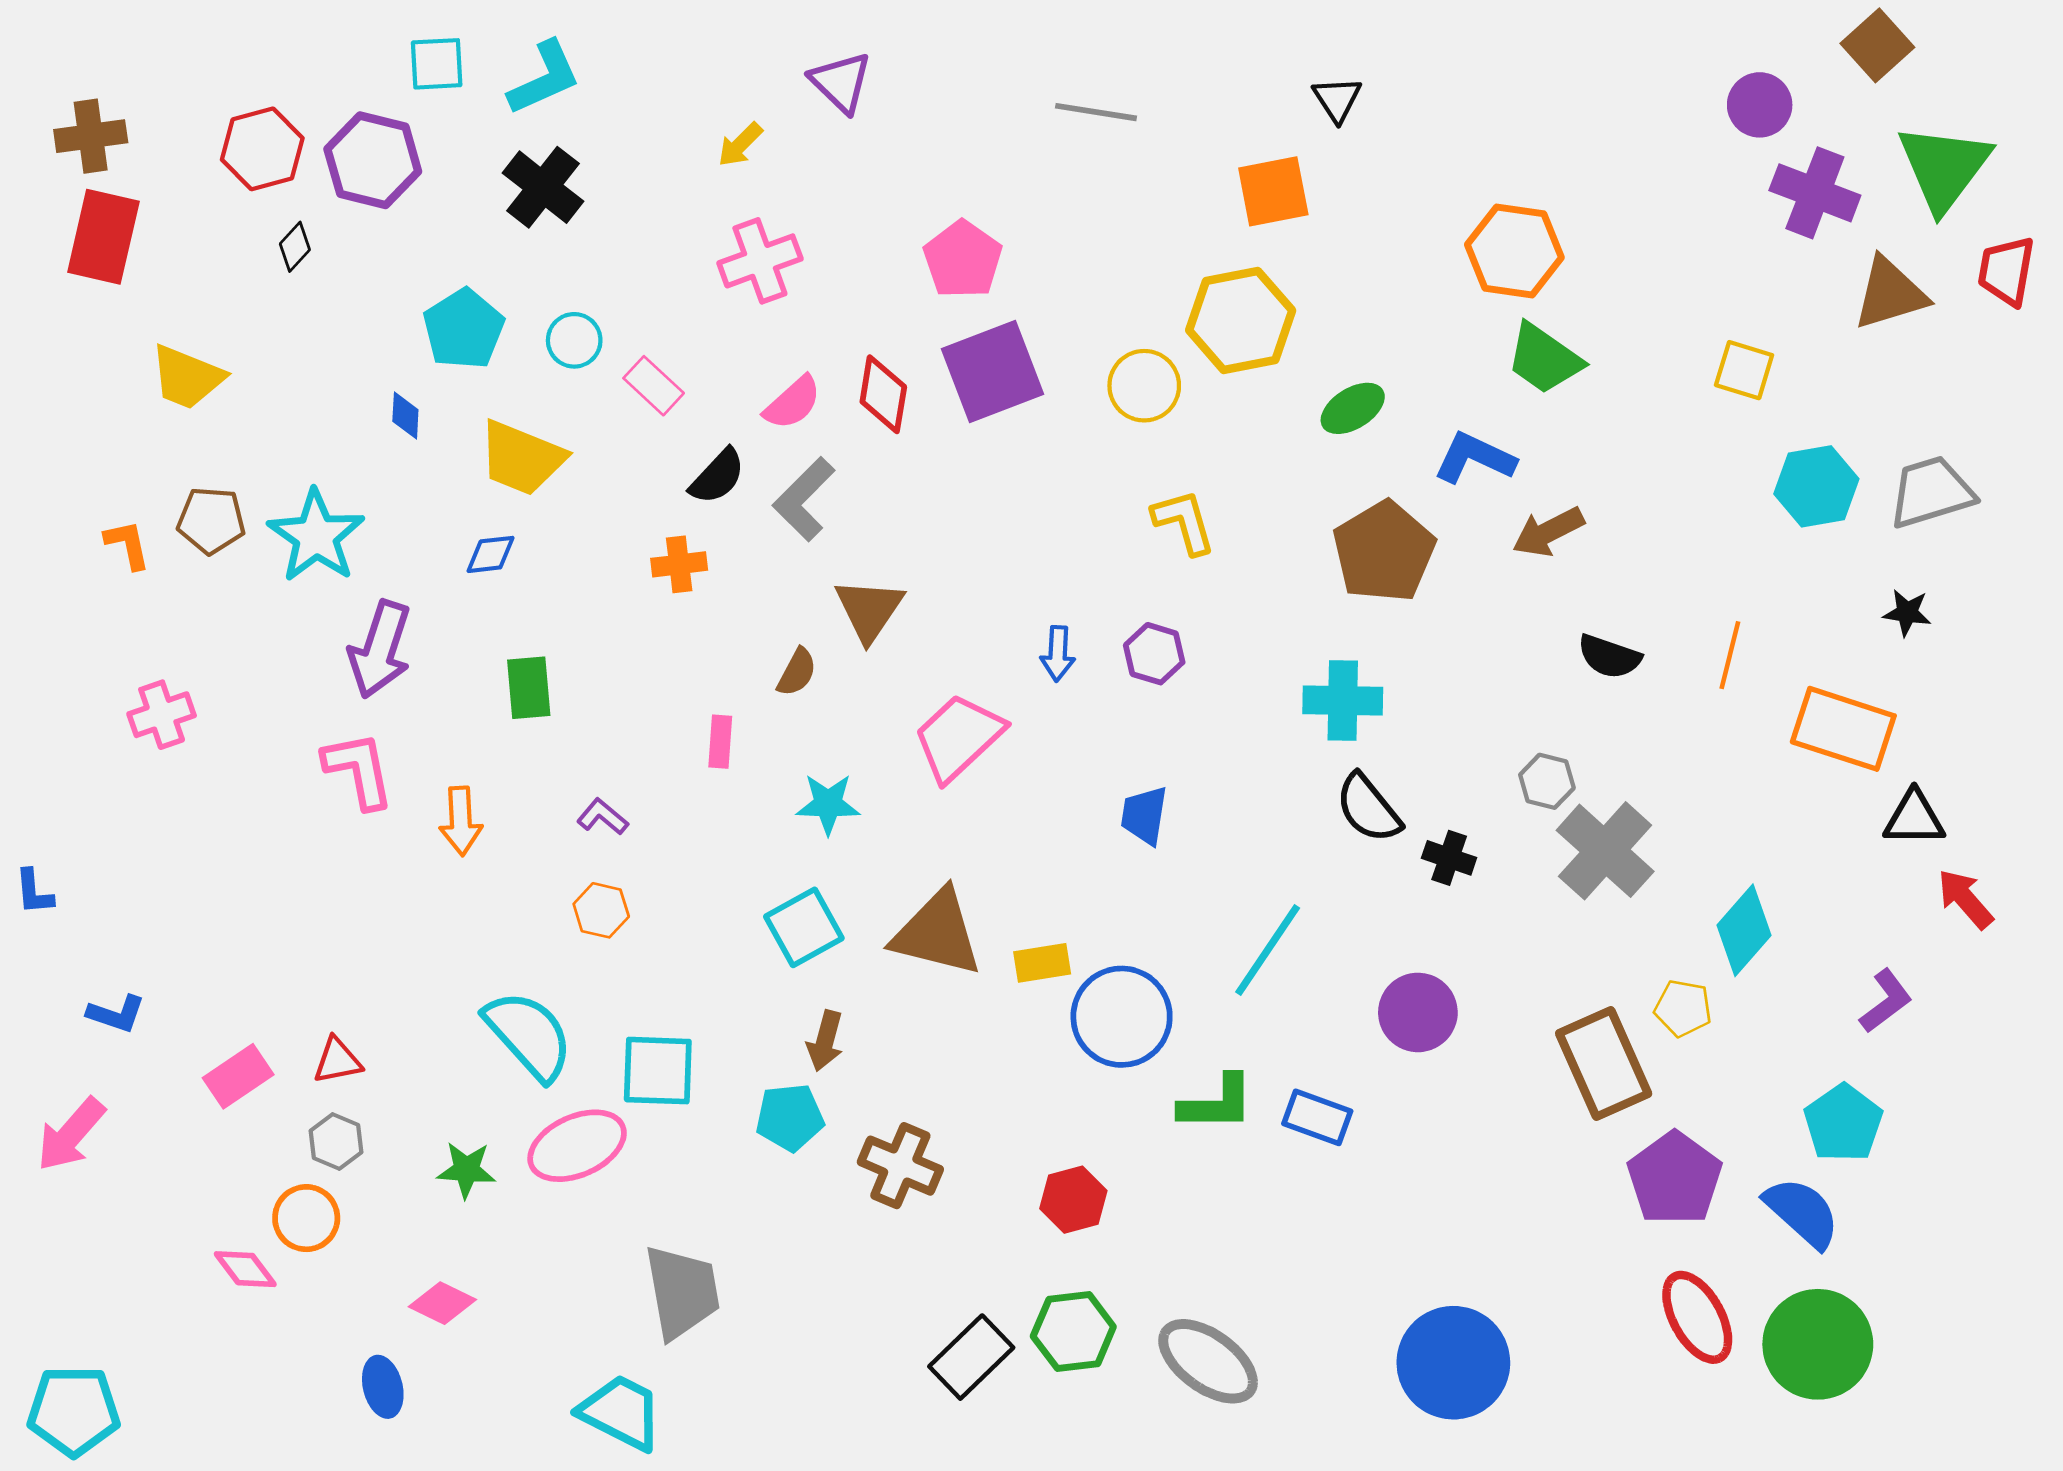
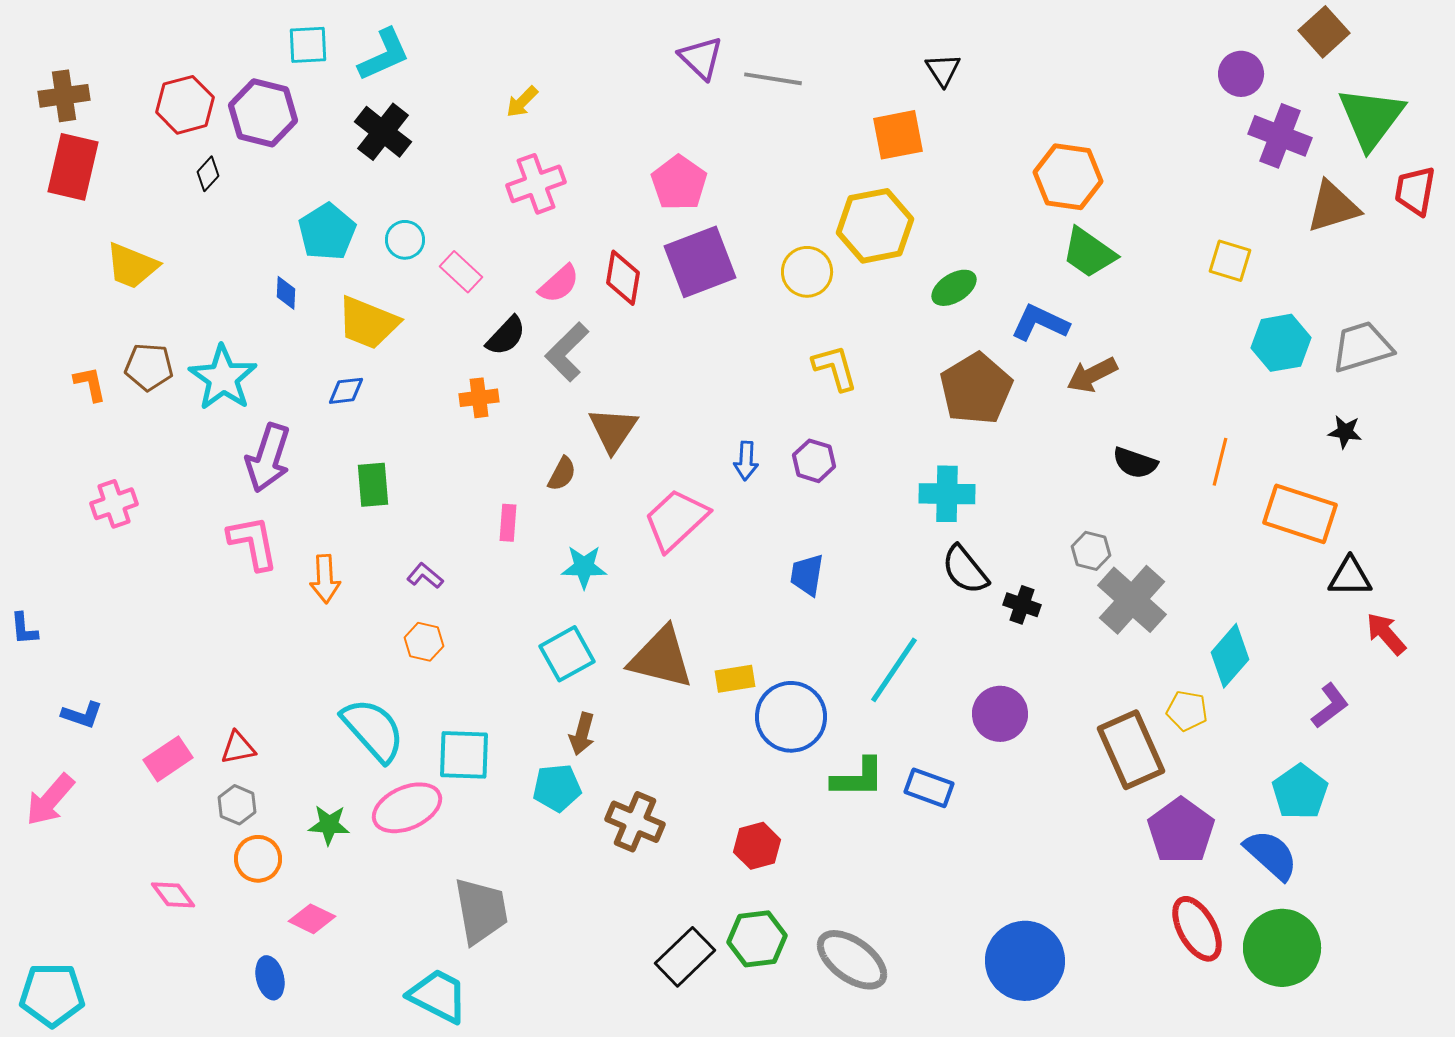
purple triangle: (841, 82) -> (701, 58), moved
orange circle: (306, 1218) -> (258, 859), moved

